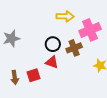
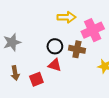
brown cross: (74, 48) -> (77, 49), turned 35
brown arrow: (15, 77) -> (15, 73), moved

